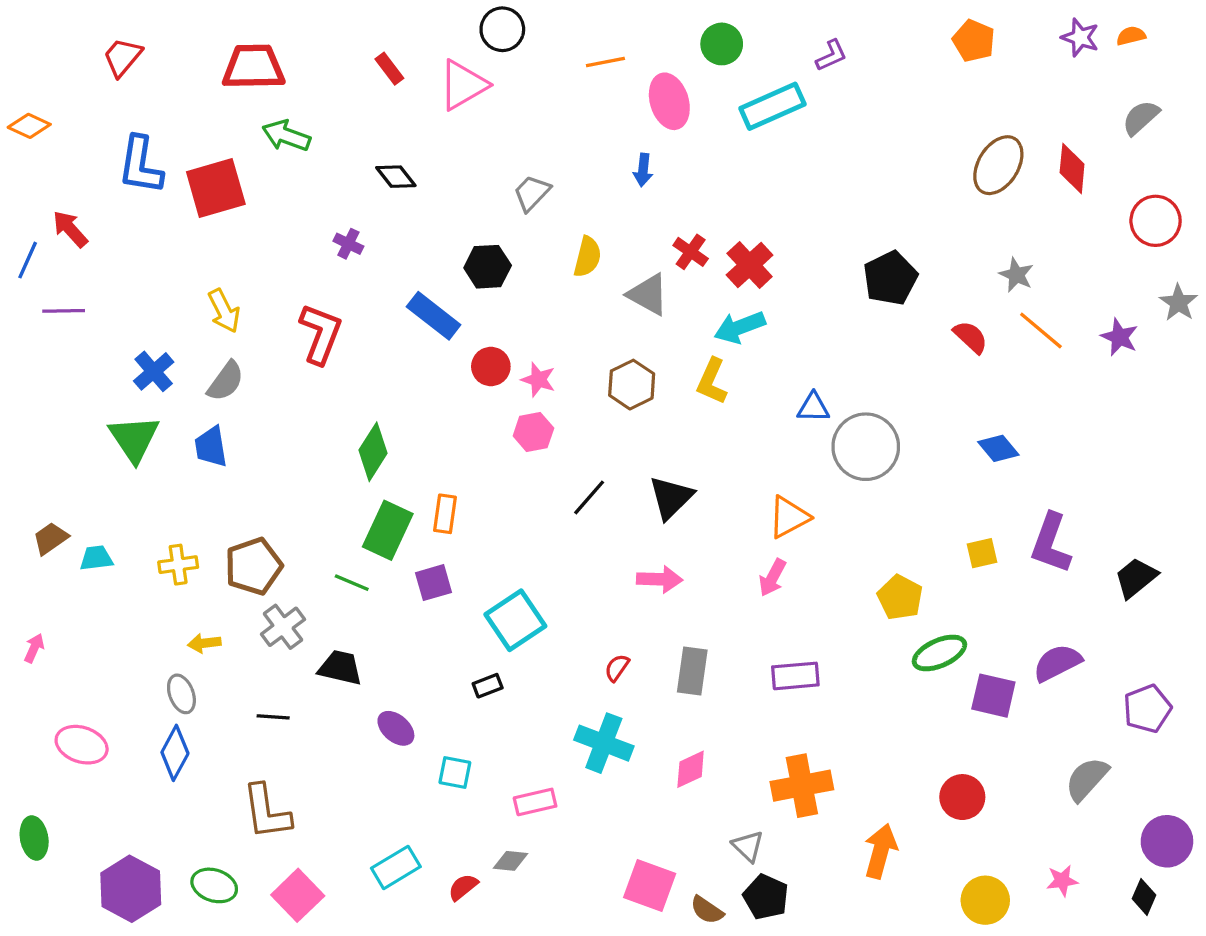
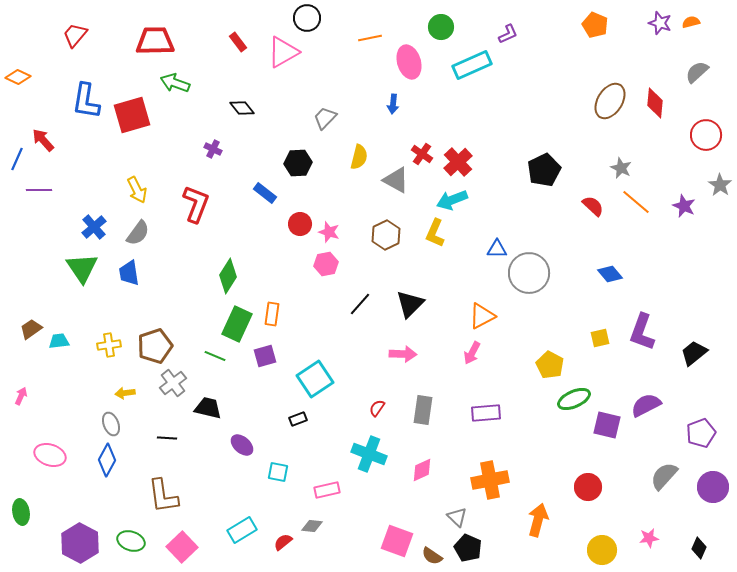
blue rectangle: (434, 316) -> (265, 193), size x0.7
purple circle: (1167, 841) -> (713, 487), moved

